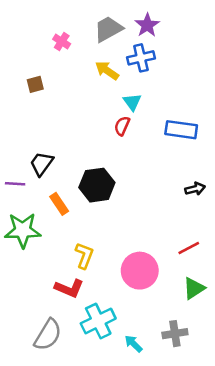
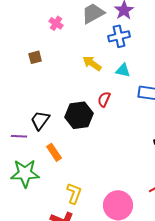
yellow arrow: (107, 70) -> (92, 63), moved
cyan triangle: (132, 102) -> (123, 70), moved, turned -42
red semicircle: (122, 126) -> (104, 99), moved
black hexagon: (97, 185) -> (79, 115), moved

